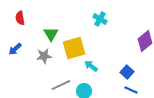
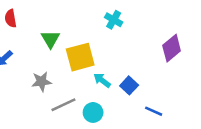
gray star: (44, 56) -> (42, 82), moved
blue square: (127, 72) -> (129, 85), moved

